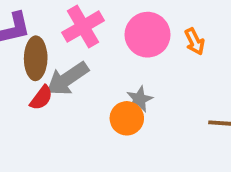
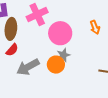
pink circle: (148, 35) -> (60, 33), moved
gray arrow: (67, 79) -> (28, 67), moved

